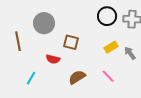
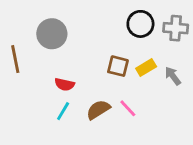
brown square: (71, 42) -> (118, 66), moved
pink line: (108, 76) -> (128, 108), moved
cyan line: (31, 78) -> (63, 111), moved

